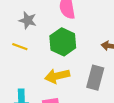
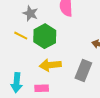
green hexagon: (63, 42) -> (45, 36), moved

